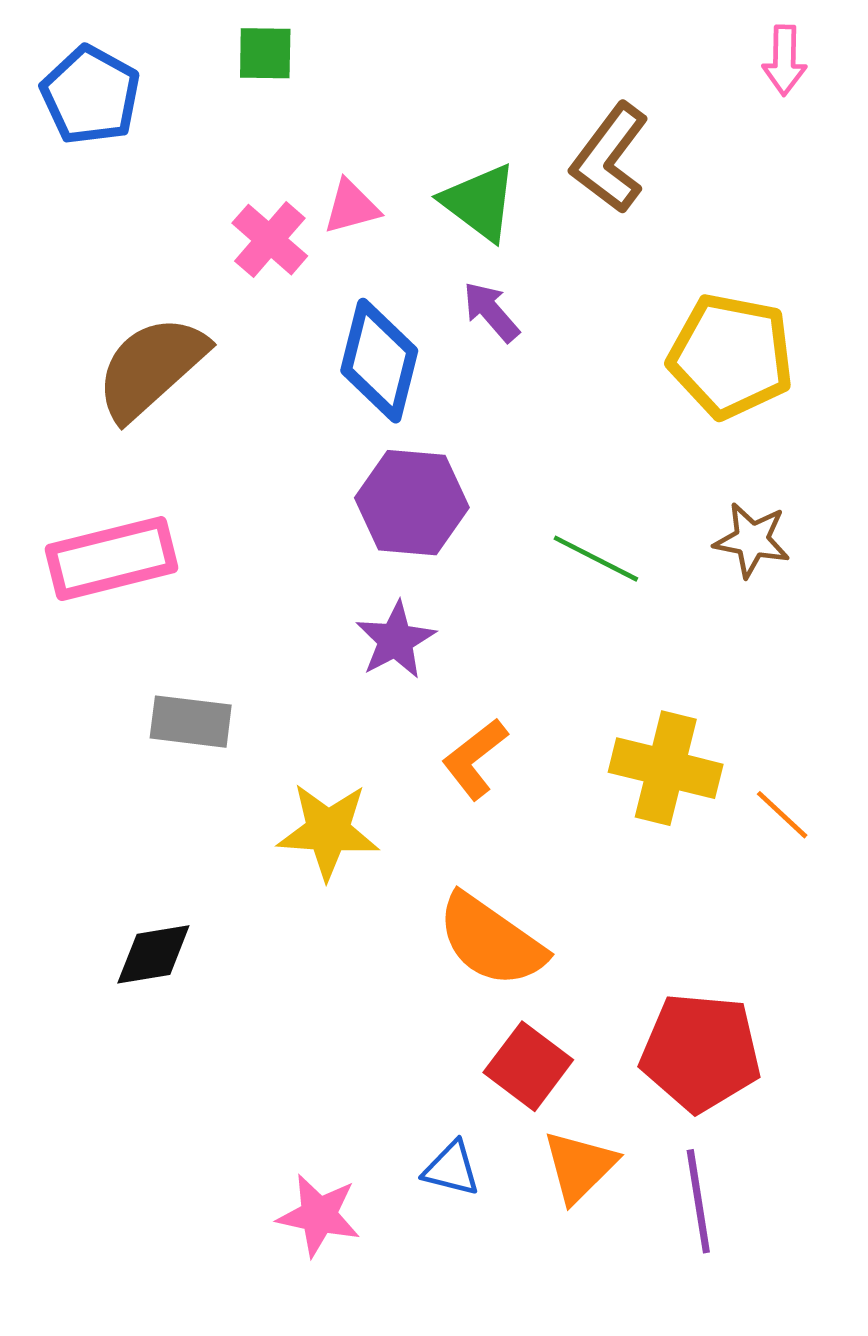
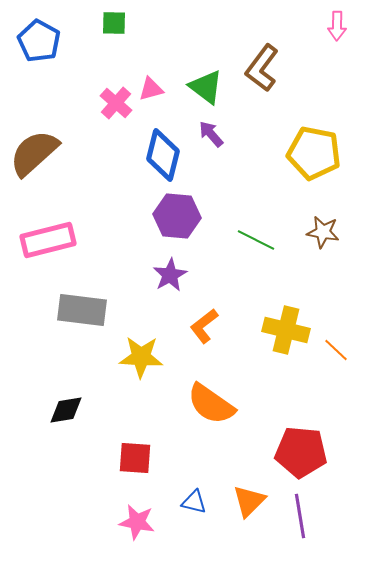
brown semicircle: (151, 368) -> (34, 153), moved
gray rectangle: (191, 722) -> (82, 310), size x1.4
red square: (528, 1066) -> (135, 458), moved, turned -33

